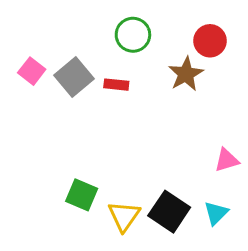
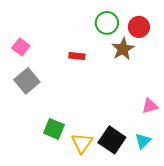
green circle: (133, 35) -> (107, 23), moved
gray square: (74, 77) -> (27, 81), moved

